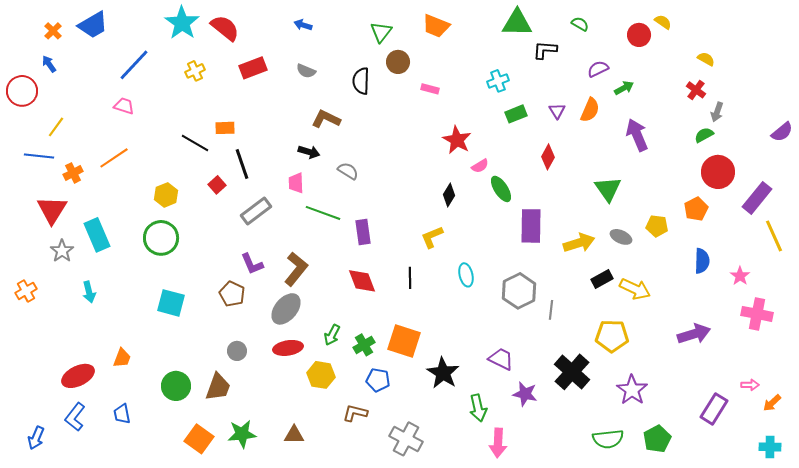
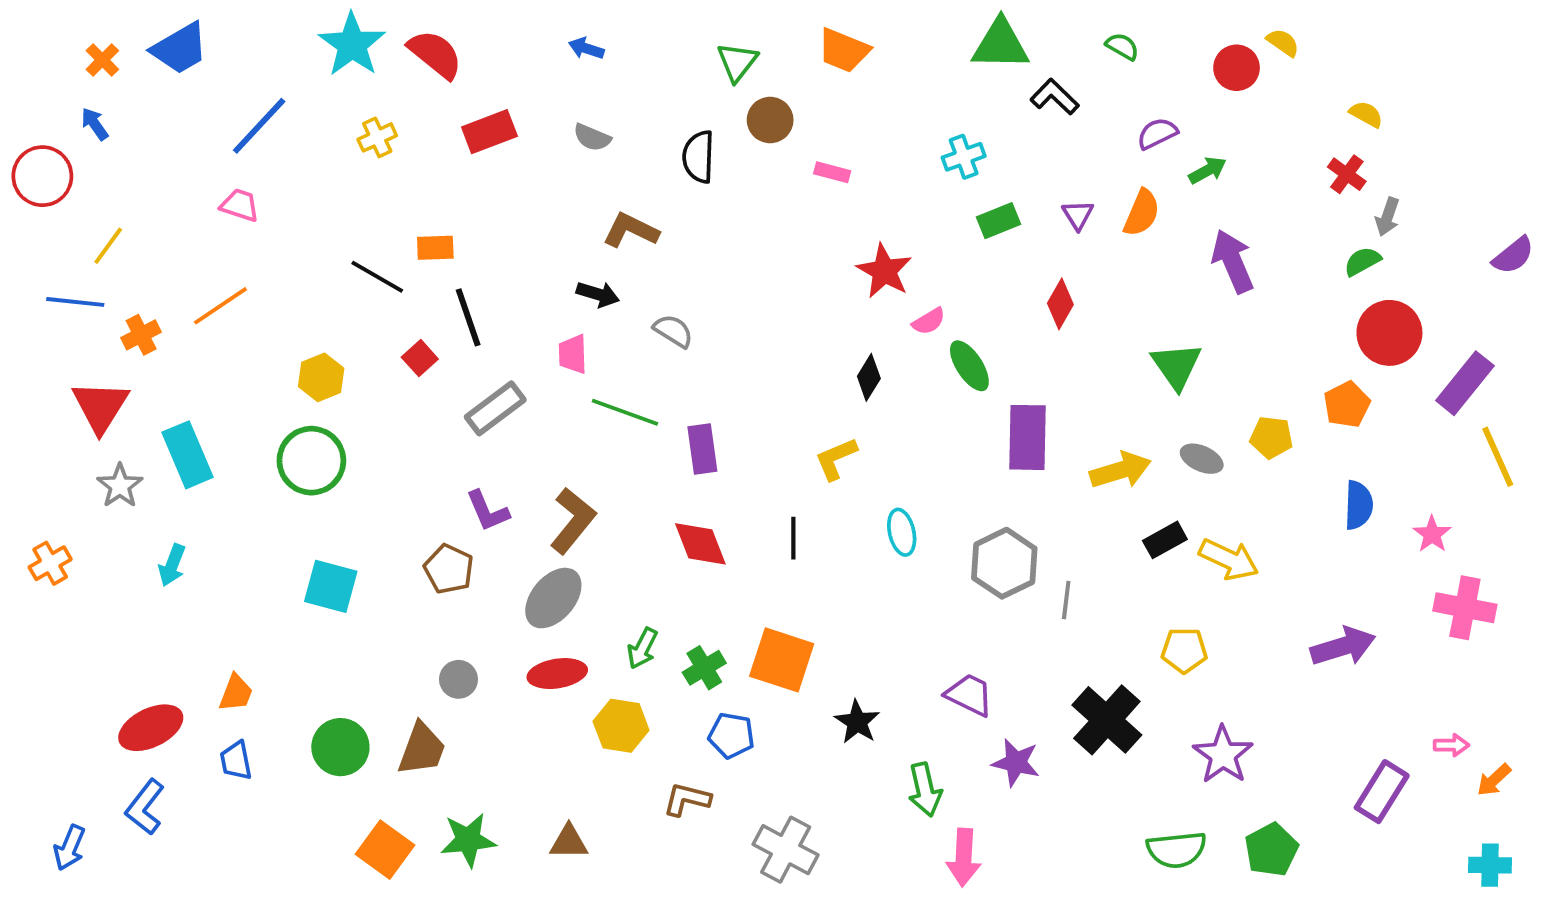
black L-shape: (545, 50) -> (1055, 97), turned 40
cyan arrow: (89, 292) -> (172, 565), turned 35
yellow pentagon: (612, 336) -> (1184, 650), size x0.7
black star: (443, 373) -> (857, 722), size x0.7
blue trapezoid: (122, 414) -> (236, 761), moved

